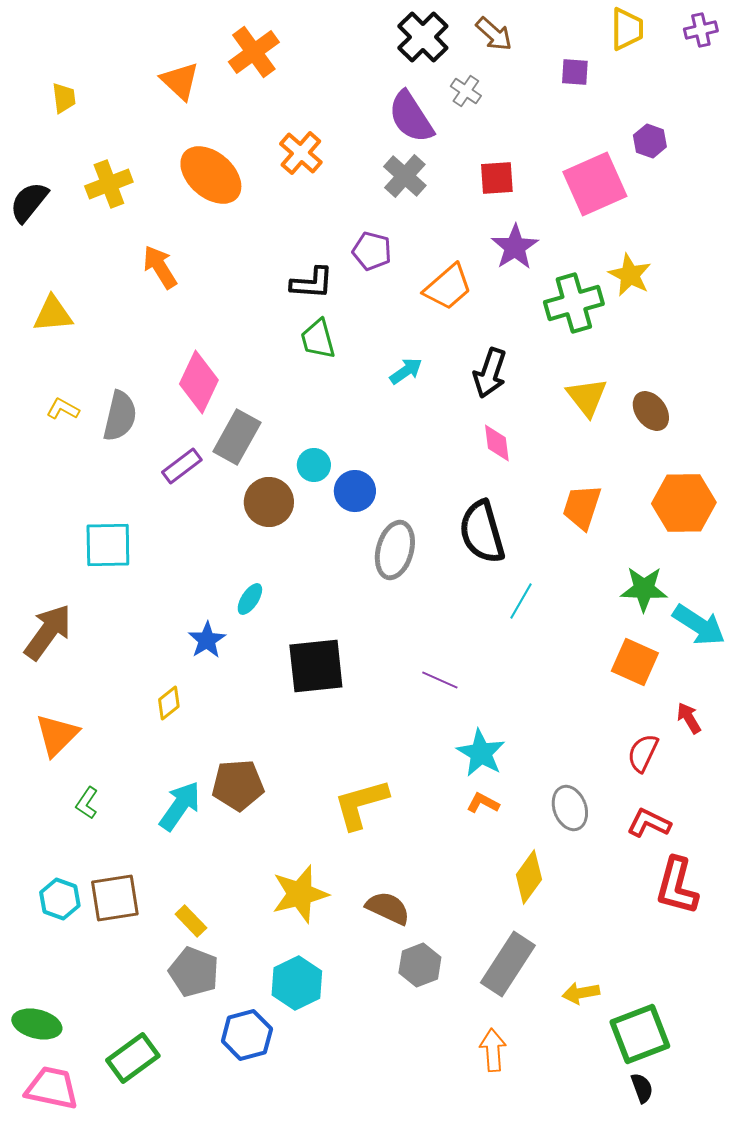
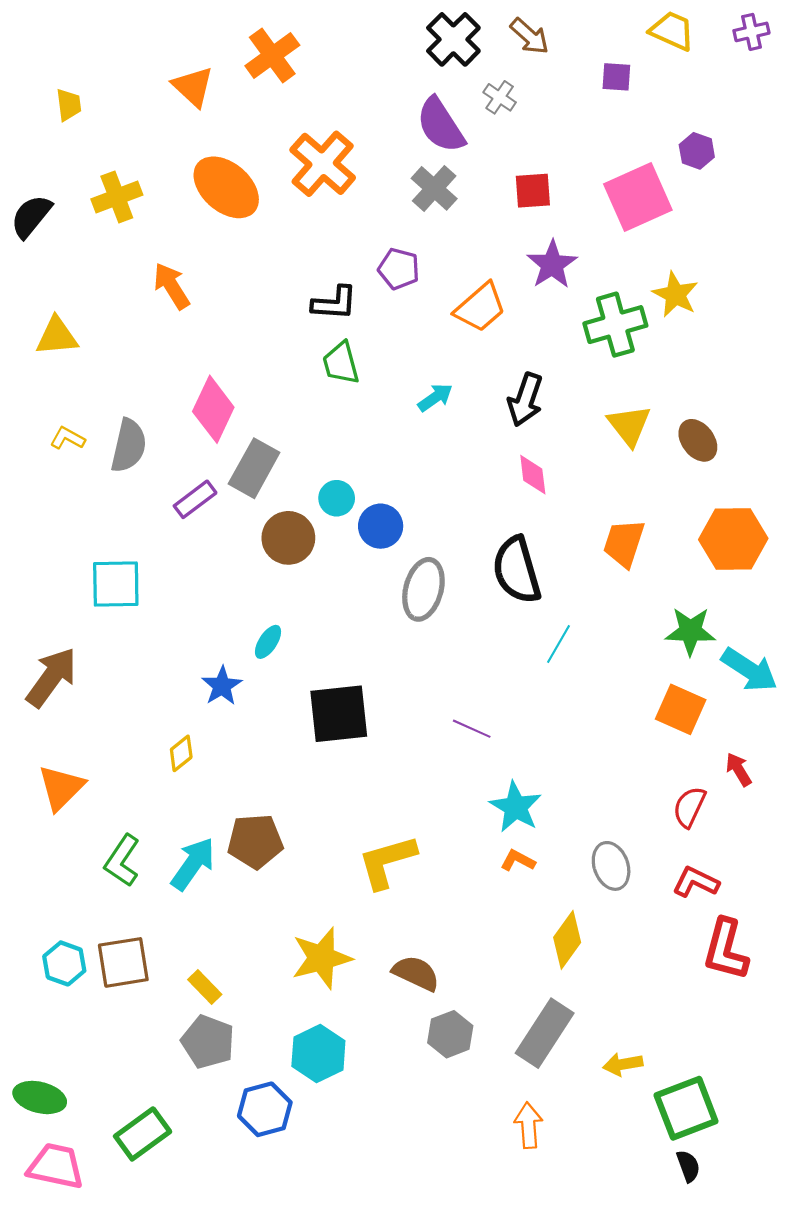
yellow trapezoid: (627, 29) -> (672, 31), turned -66
orange cross: (301, 153) -> (323, 164), size x1.4
green L-shape: (87, 803) -> (122, 861), moved, size x1.5

